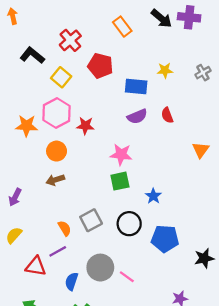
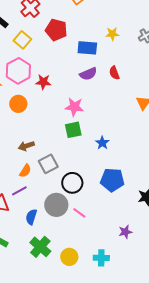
brown arrow: (55, 180) -> (26, 146), moved
black circle: (129, 224) -> (72, 183), moved
orange semicircle: (65, 228) -> (25, 171), turned 64

